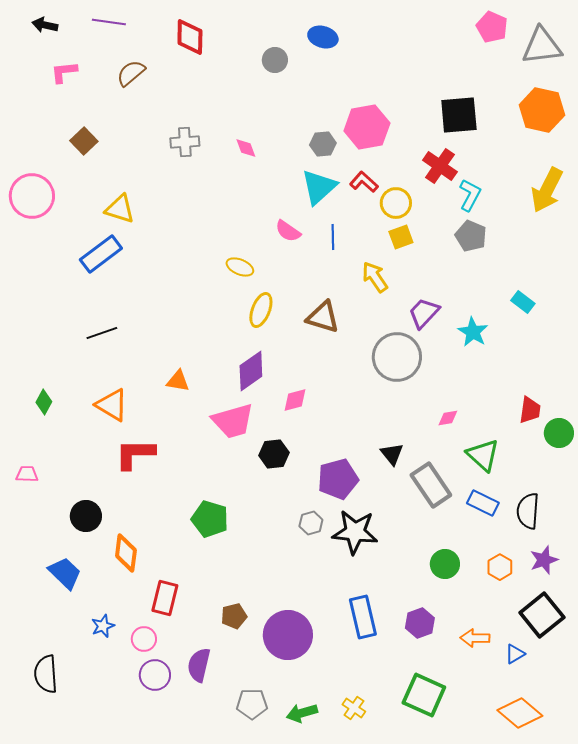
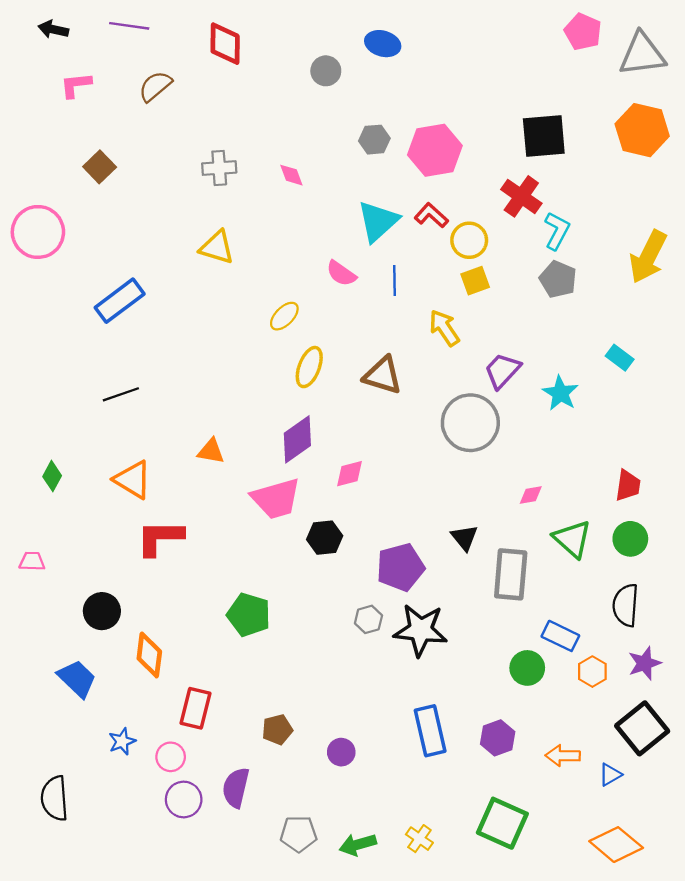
gray hexagon: (323, 144) -> (374, 140), moved
yellow arrow: (547, 190) -> (648, 257), moved
yellow triangle: (120, 209) -> (217, 247), moved
yellow ellipse: (240, 267) -> (284, 316), turned -68
green circle: (559, 433) -> (630, 539), moved
gray rectangle: (431, 485) -> (511, 574), turned 39
blue rectangle: (483, 503) -> (560, 636), moved
purple circle: (288, 635) -> (341, 752), size x0.5

